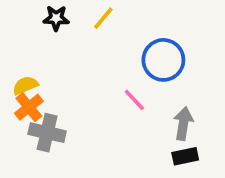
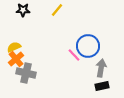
black star: (56, 18) -> (23, 10), moved
blue circle: (163, 60) -> (88, 46), moved

